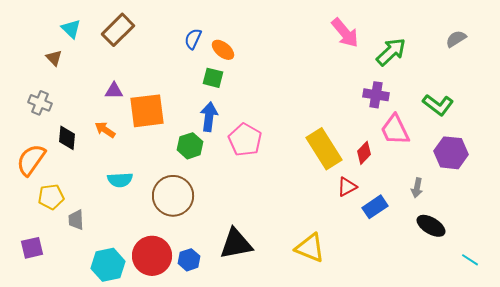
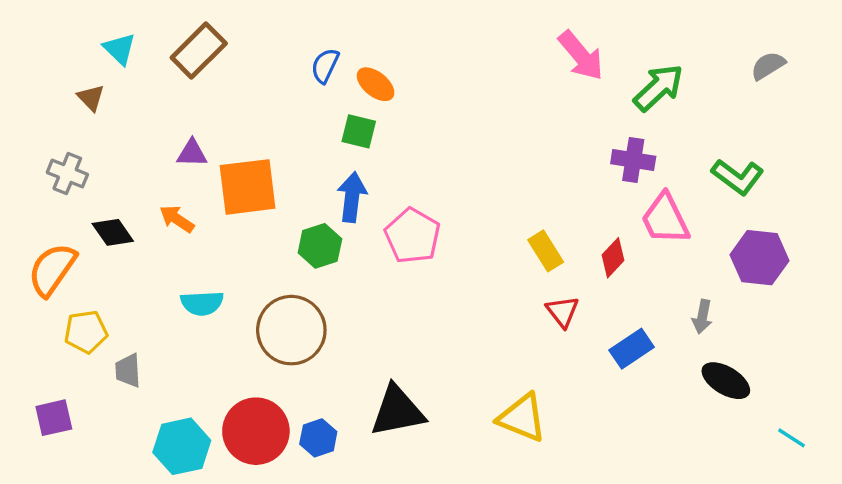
black diamond: (67, 138) -> (113, 232), turned -40
yellow rectangle: (324, 149) -> (546, 251), size x0.6
red triangle: (347, 187) -> (562, 312), moved, turned -40

